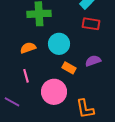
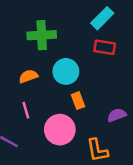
purple semicircle: (93, 61) -> (117, 115), moved
orange rectangle: (69, 68) -> (78, 101), turned 40

